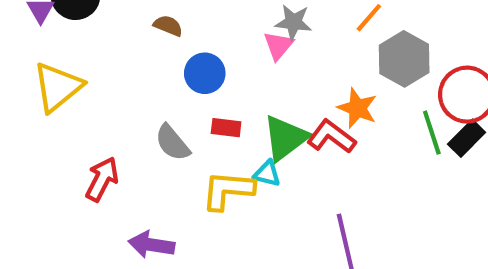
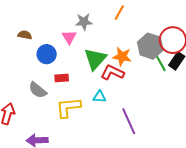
pink triangle: (278, 46) -> (69, 37), moved
gray hexagon: (404, 59) -> (150, 46), moved
green triangle: (285, 138) -> (95, 59), moved
cyan triangle: (267, 174) -> (99, 97), moved

